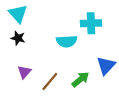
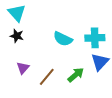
cyan cross: (91, 23) -> (95, 38), moved
cyan semicircle: (67, 41) -> (63, 39), turned 30

